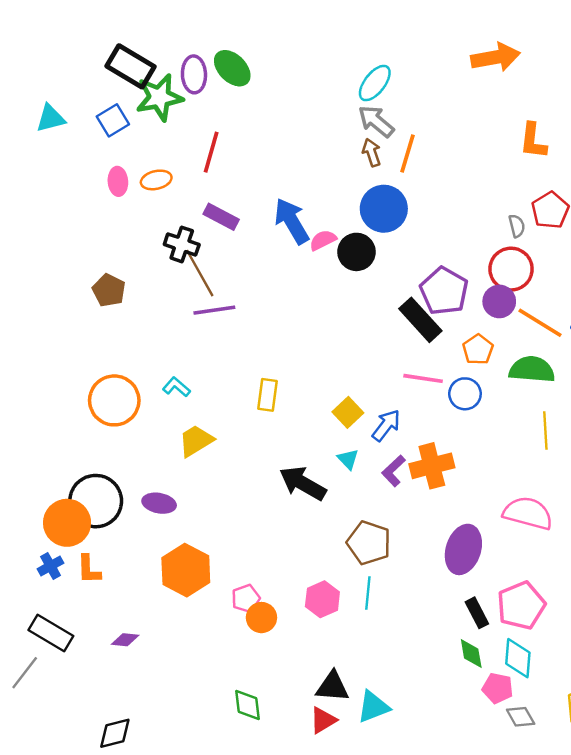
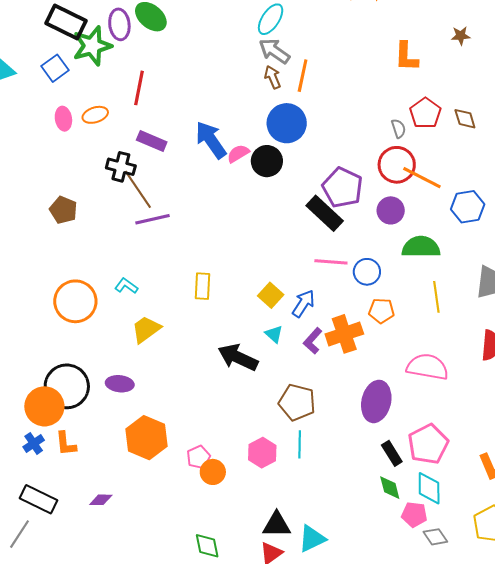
purple circle: (499, 301) -> (391, 210), moved
orange line: (540, 323) -> (422, 178), moved
orange pentagon: (478, 349) -> (381, 311), moved, turned -30

